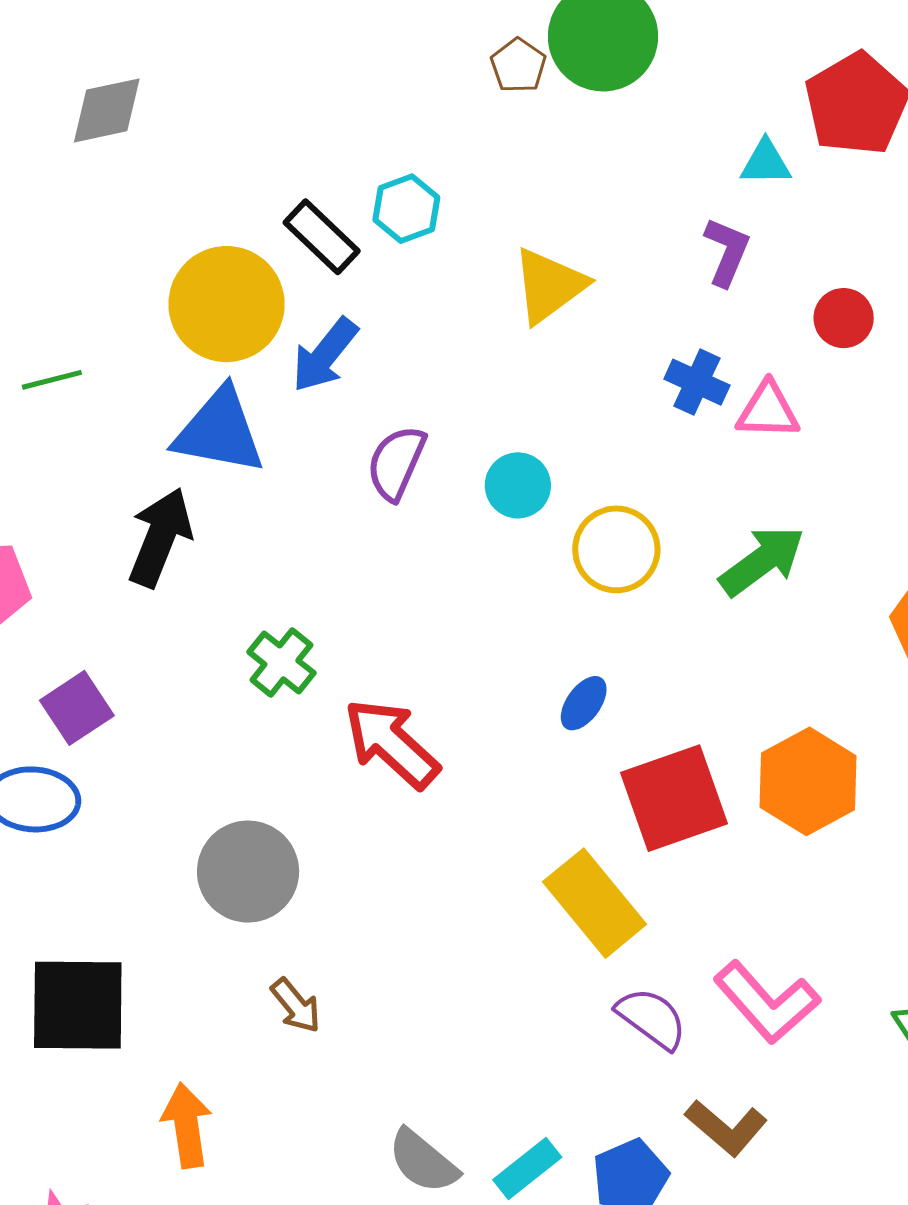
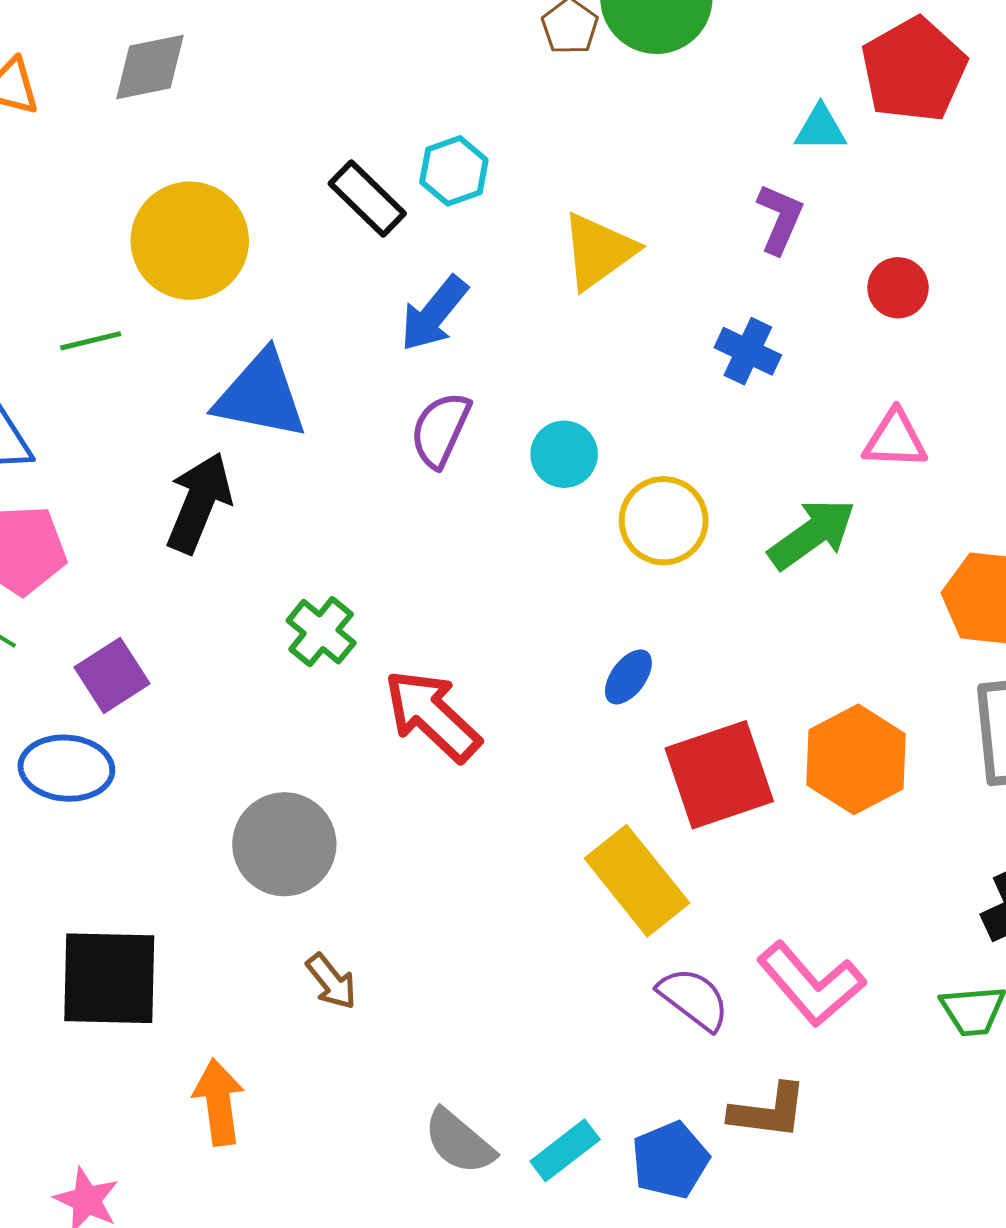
yellow circle: (227, 304) -> (190, 241), moved
blue arrow: (325, 355) -> (434, 314), moved
pink triangle: (768, 411) -> (895, 439), moved
brown L-shape: (726, 1128) -> (768, 1111), turned -34

